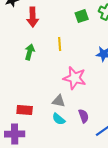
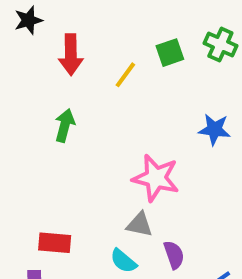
yellow line: (60, 44) -> (125, 75), moved, turned 40
gray triangle: (59, 101) -> (140, 225), moved

